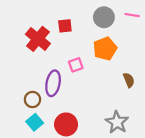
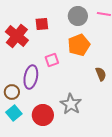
gray star: (117, 122) -> (71, 104), moved

